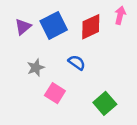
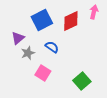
purple triangle: (23, 27) -> (18, 38), moved
blue semicircle: (77, 62) -> (52, 47), moved

